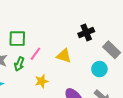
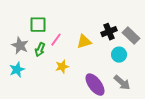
black cross: (86, 32) -> (109, 32), moved
yellow triangle: (64, 56) -> (84, 42), turned -35

